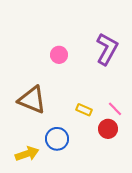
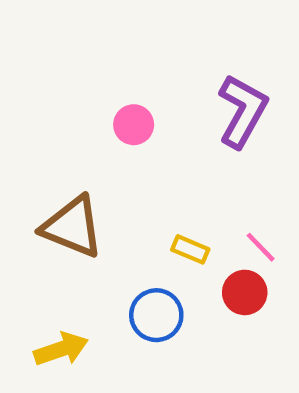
blue circle: (57, 139) -> (156, 315), moved

